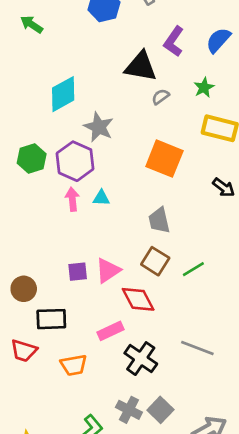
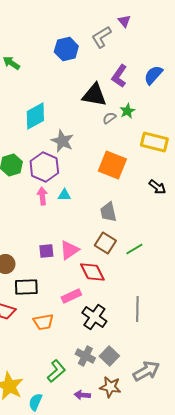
green star: (204, 88) -> (127, 111), moved
gray line: (197, 348) -> (137, 309), turned 70

